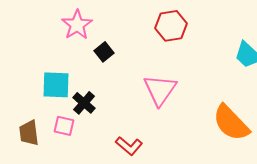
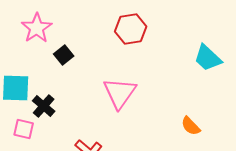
orange semicircle: (231, 123) -> (191, 126), size x0.5

